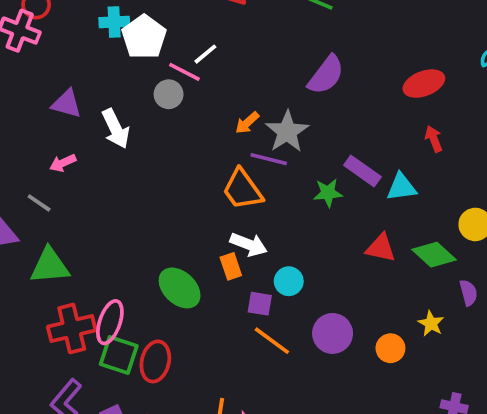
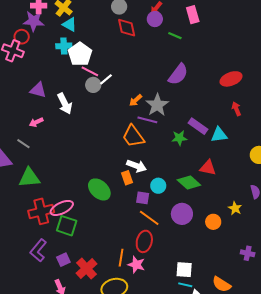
white line: (205, 54) -> (106, 79), moved
pink line: (184, 72) -> (90, 71), moved
green diamond: (434, 255) -> (189, 182), moved
pink ellipse: (110, 322) -> (62, 208), turned 45
red ellipse: (155, 361) -> (144, 241), moved

